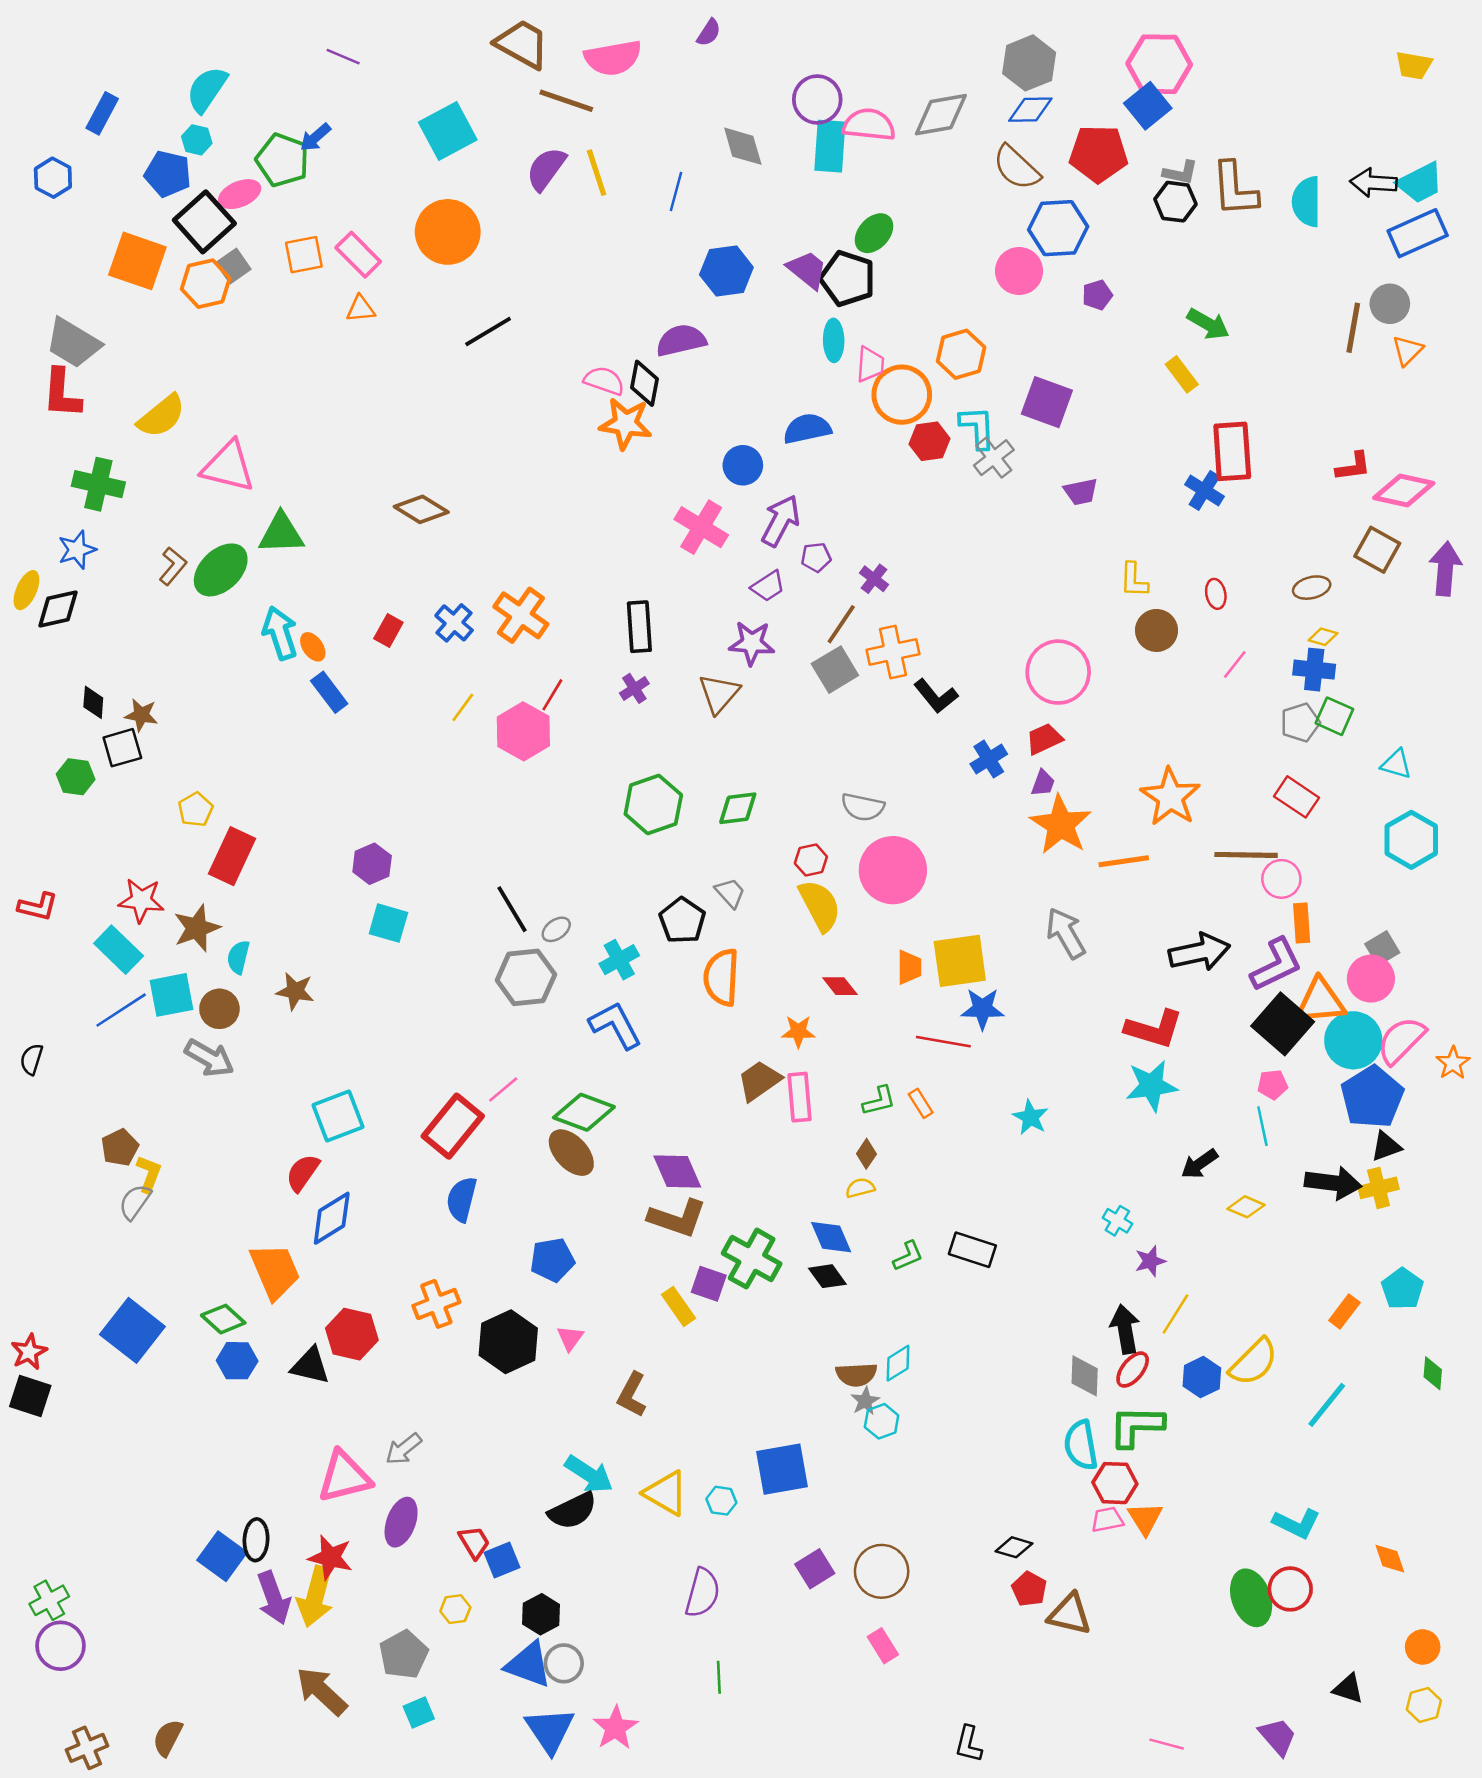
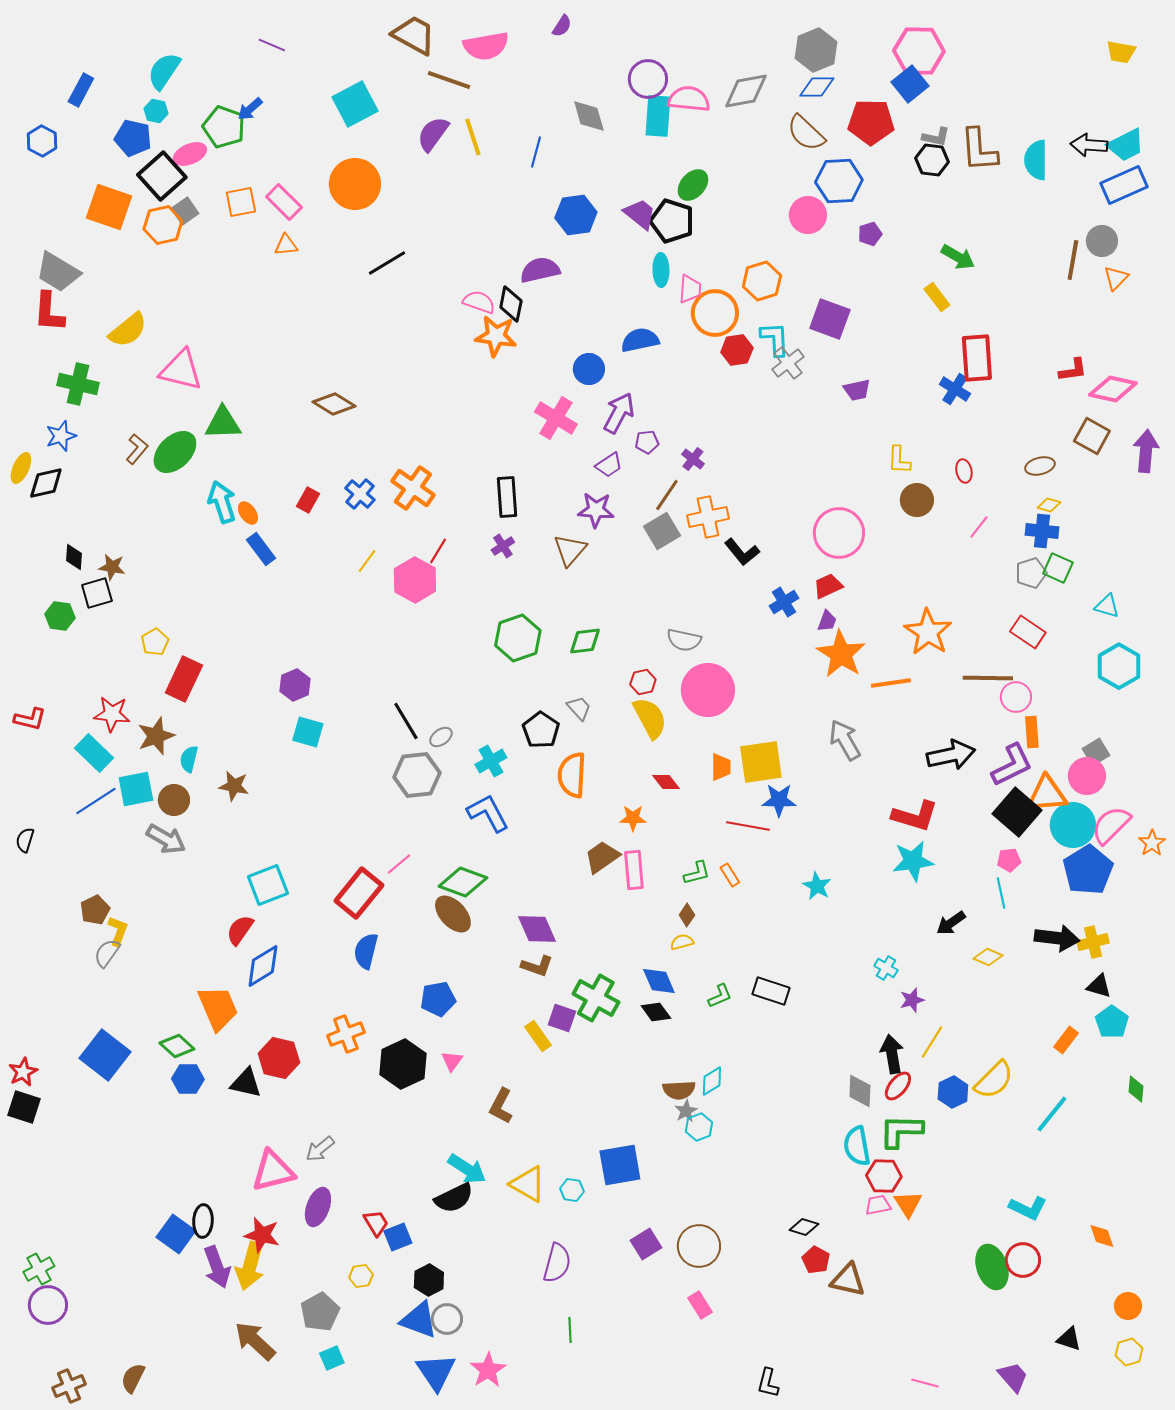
black triangle: (1386, 1146) -> (1099, 986), moved, turned 36
brown L-shape: (677, 1218) -> (537, 966), size x0.7

